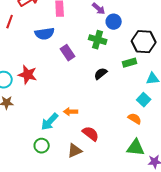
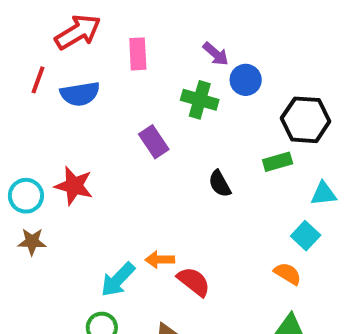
blue semicircle: (45, 34) -> (80, 94), moved
green cross: (98, 40) -> (200, 100), moved
black semicircle: (101, 74) -> (220, 184), turned -80
red semicircle: (91, 134) -> (194, 282), moved

